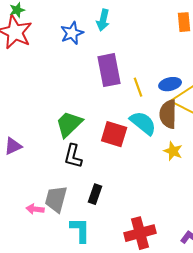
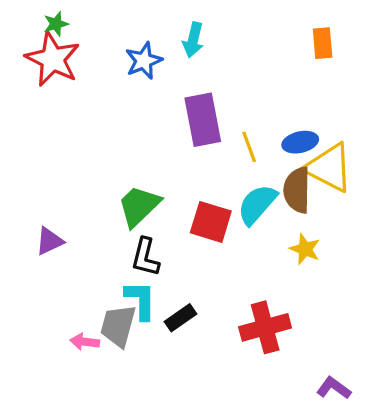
cyan semicircle: (143, 123) -> (257, 204), turned -88
black rectangle: (95, 194) -> (180, 318), turned 36
cyan L-shape: (80, 230) -> (141, 300), moved
red cross: (140, 233) -> (265, 327), moved

